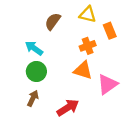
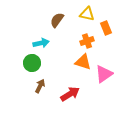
cyan arrow: (34, 48) -> (41, 43), turned 133
green circle: (36, 72) -> (32, 63), moved

